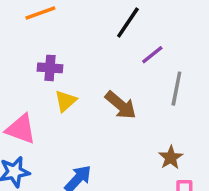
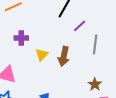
yellow triangle: (66, 101) -> (42, 55), moved
brown arrow: (121, 105) -> (64, 56), turned 66

